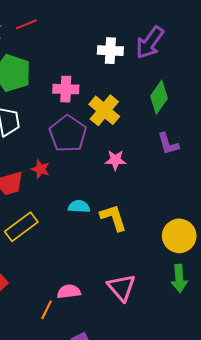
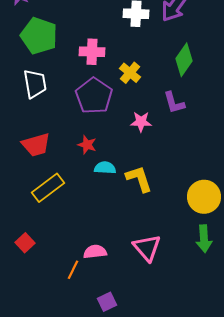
yellow cross: (104, 110) -> (130, 73), size x0.7
purple L-shape: (168, 144) -> (174, 103), moved
red star: (40, 169) -> (87, 145), moved

